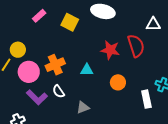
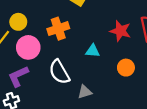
orange cross: (55, 65) -> (58, 29), moved
white semicircle: (58, 91) -> (59, 72), size x1.6
purple L-shape: (37, 97) -> (18, 76), moved, turned 105

